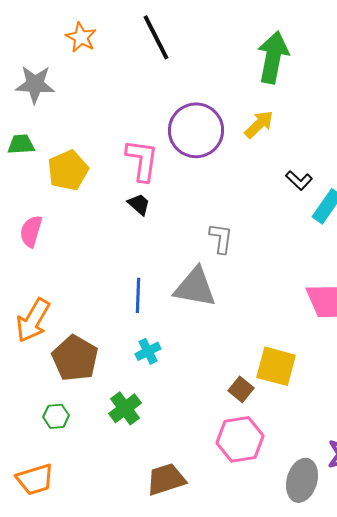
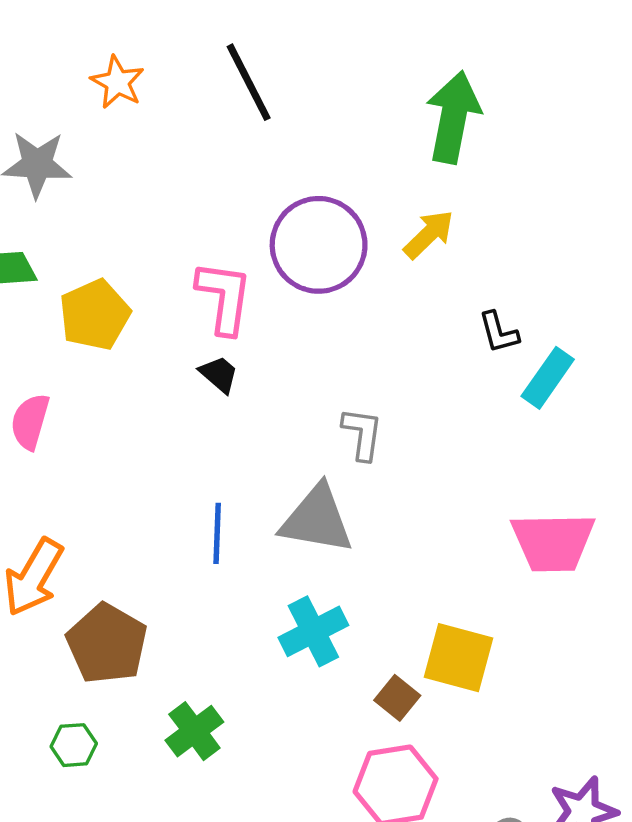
black L-shape: (299, 180) -> (499, 332), turned 32
cyan cross: (148, 351) -> (313, 631), moved, size x1.5

